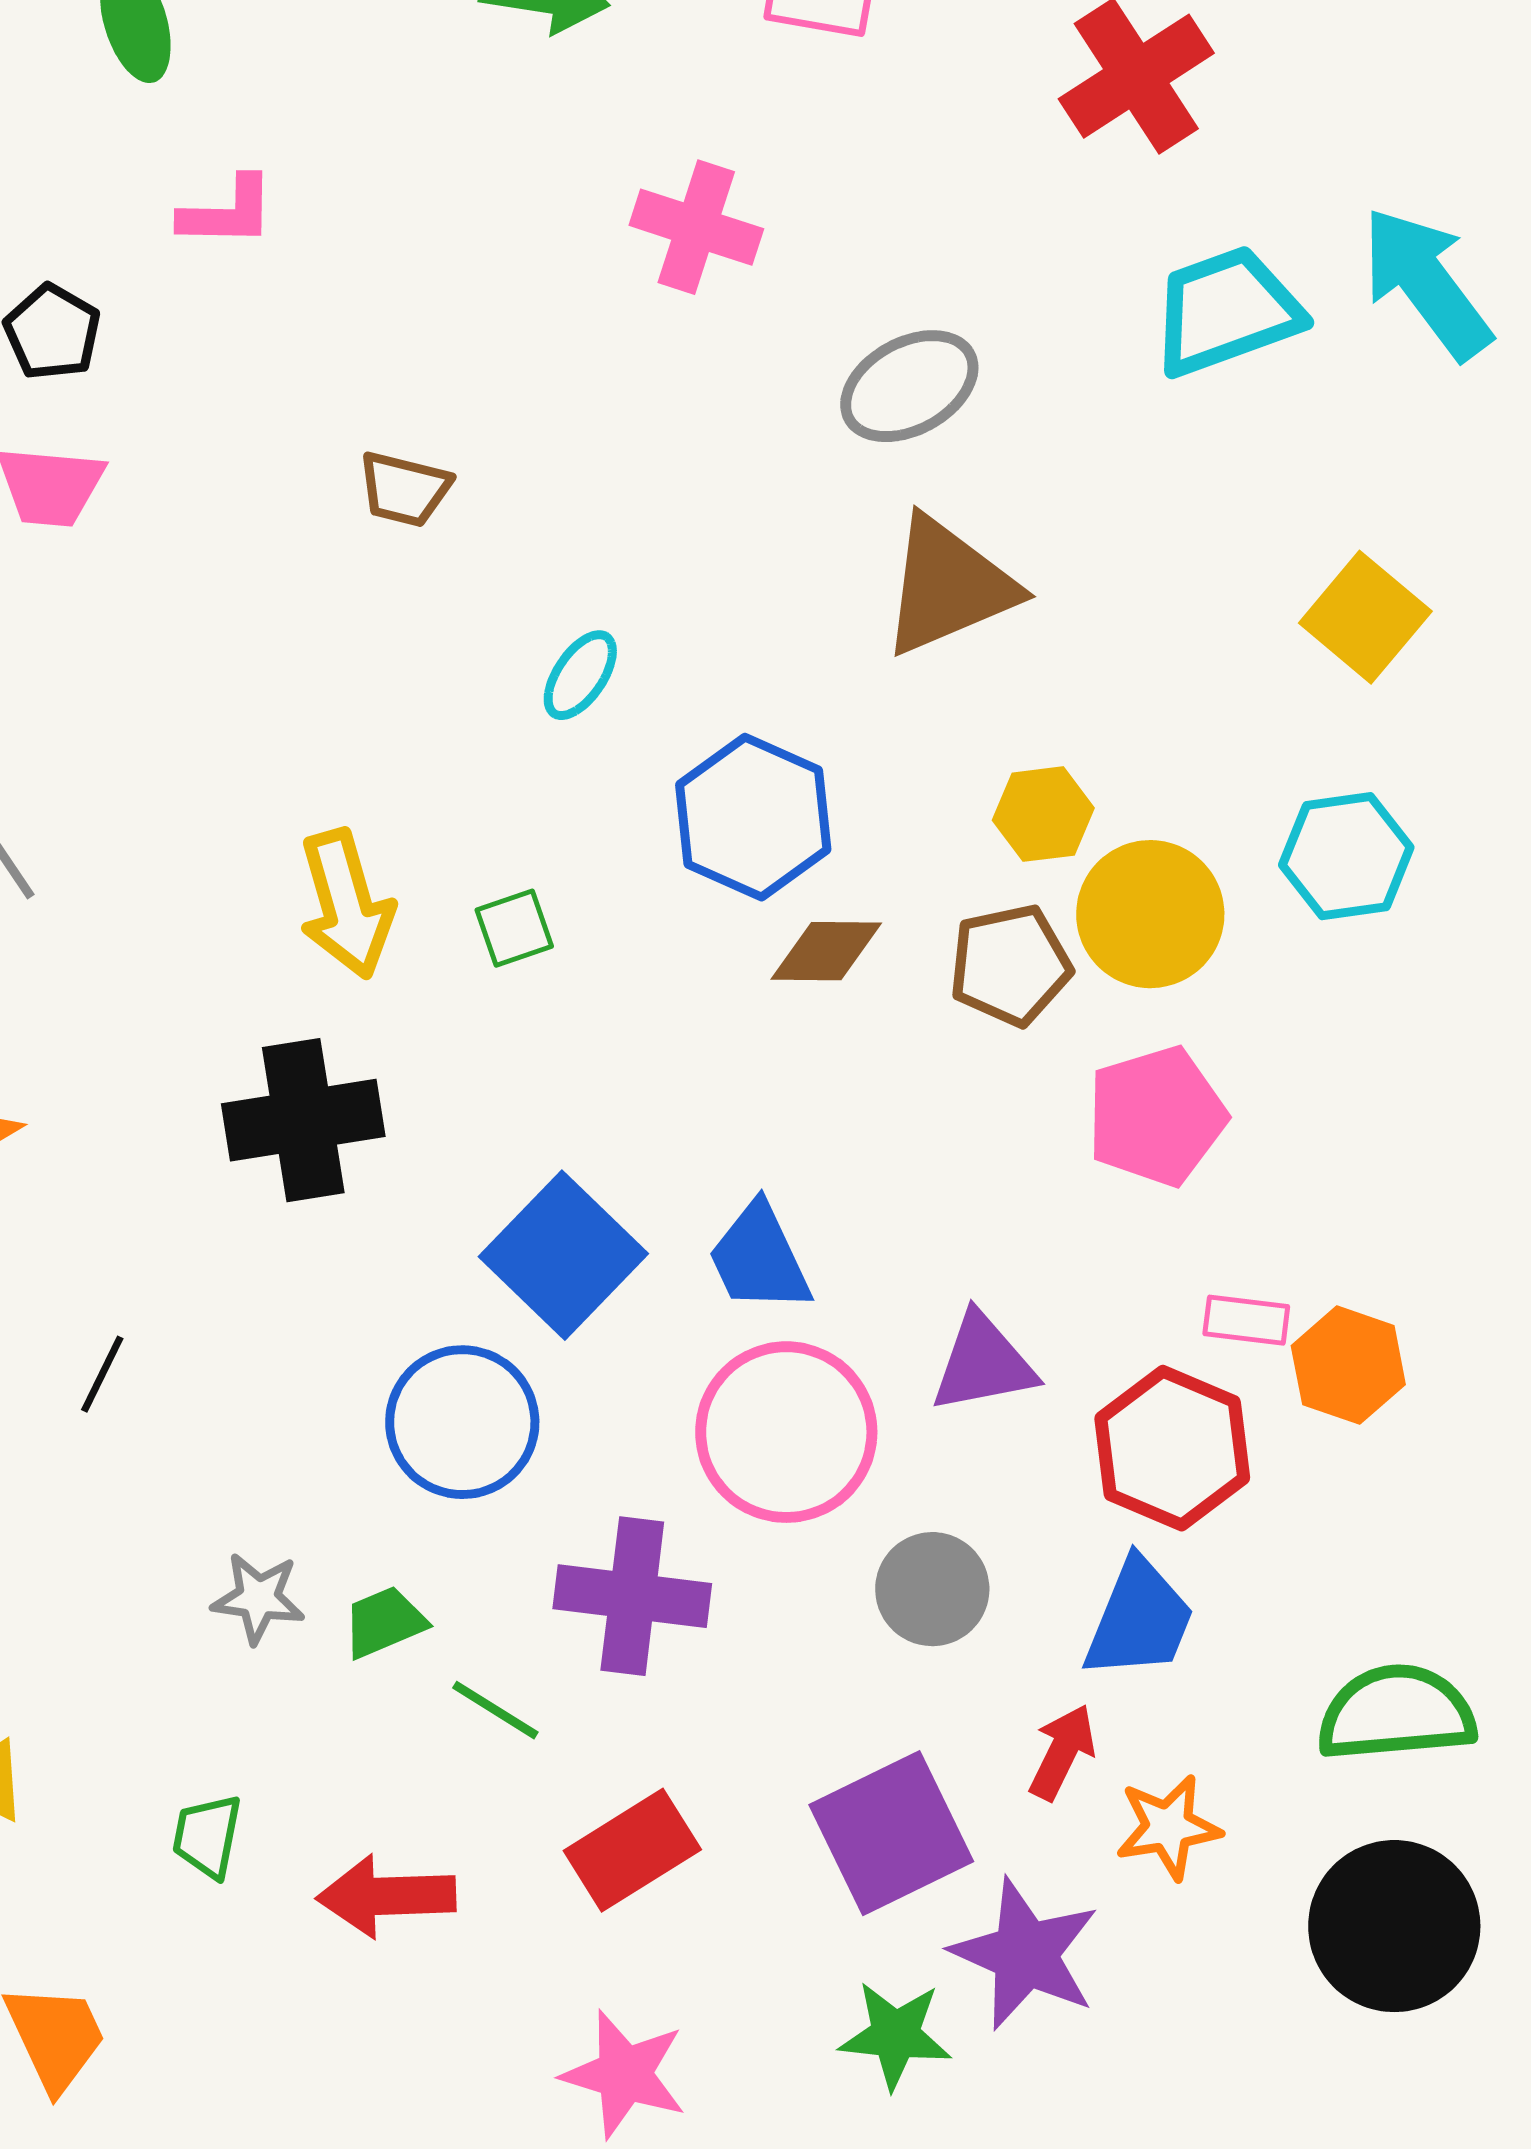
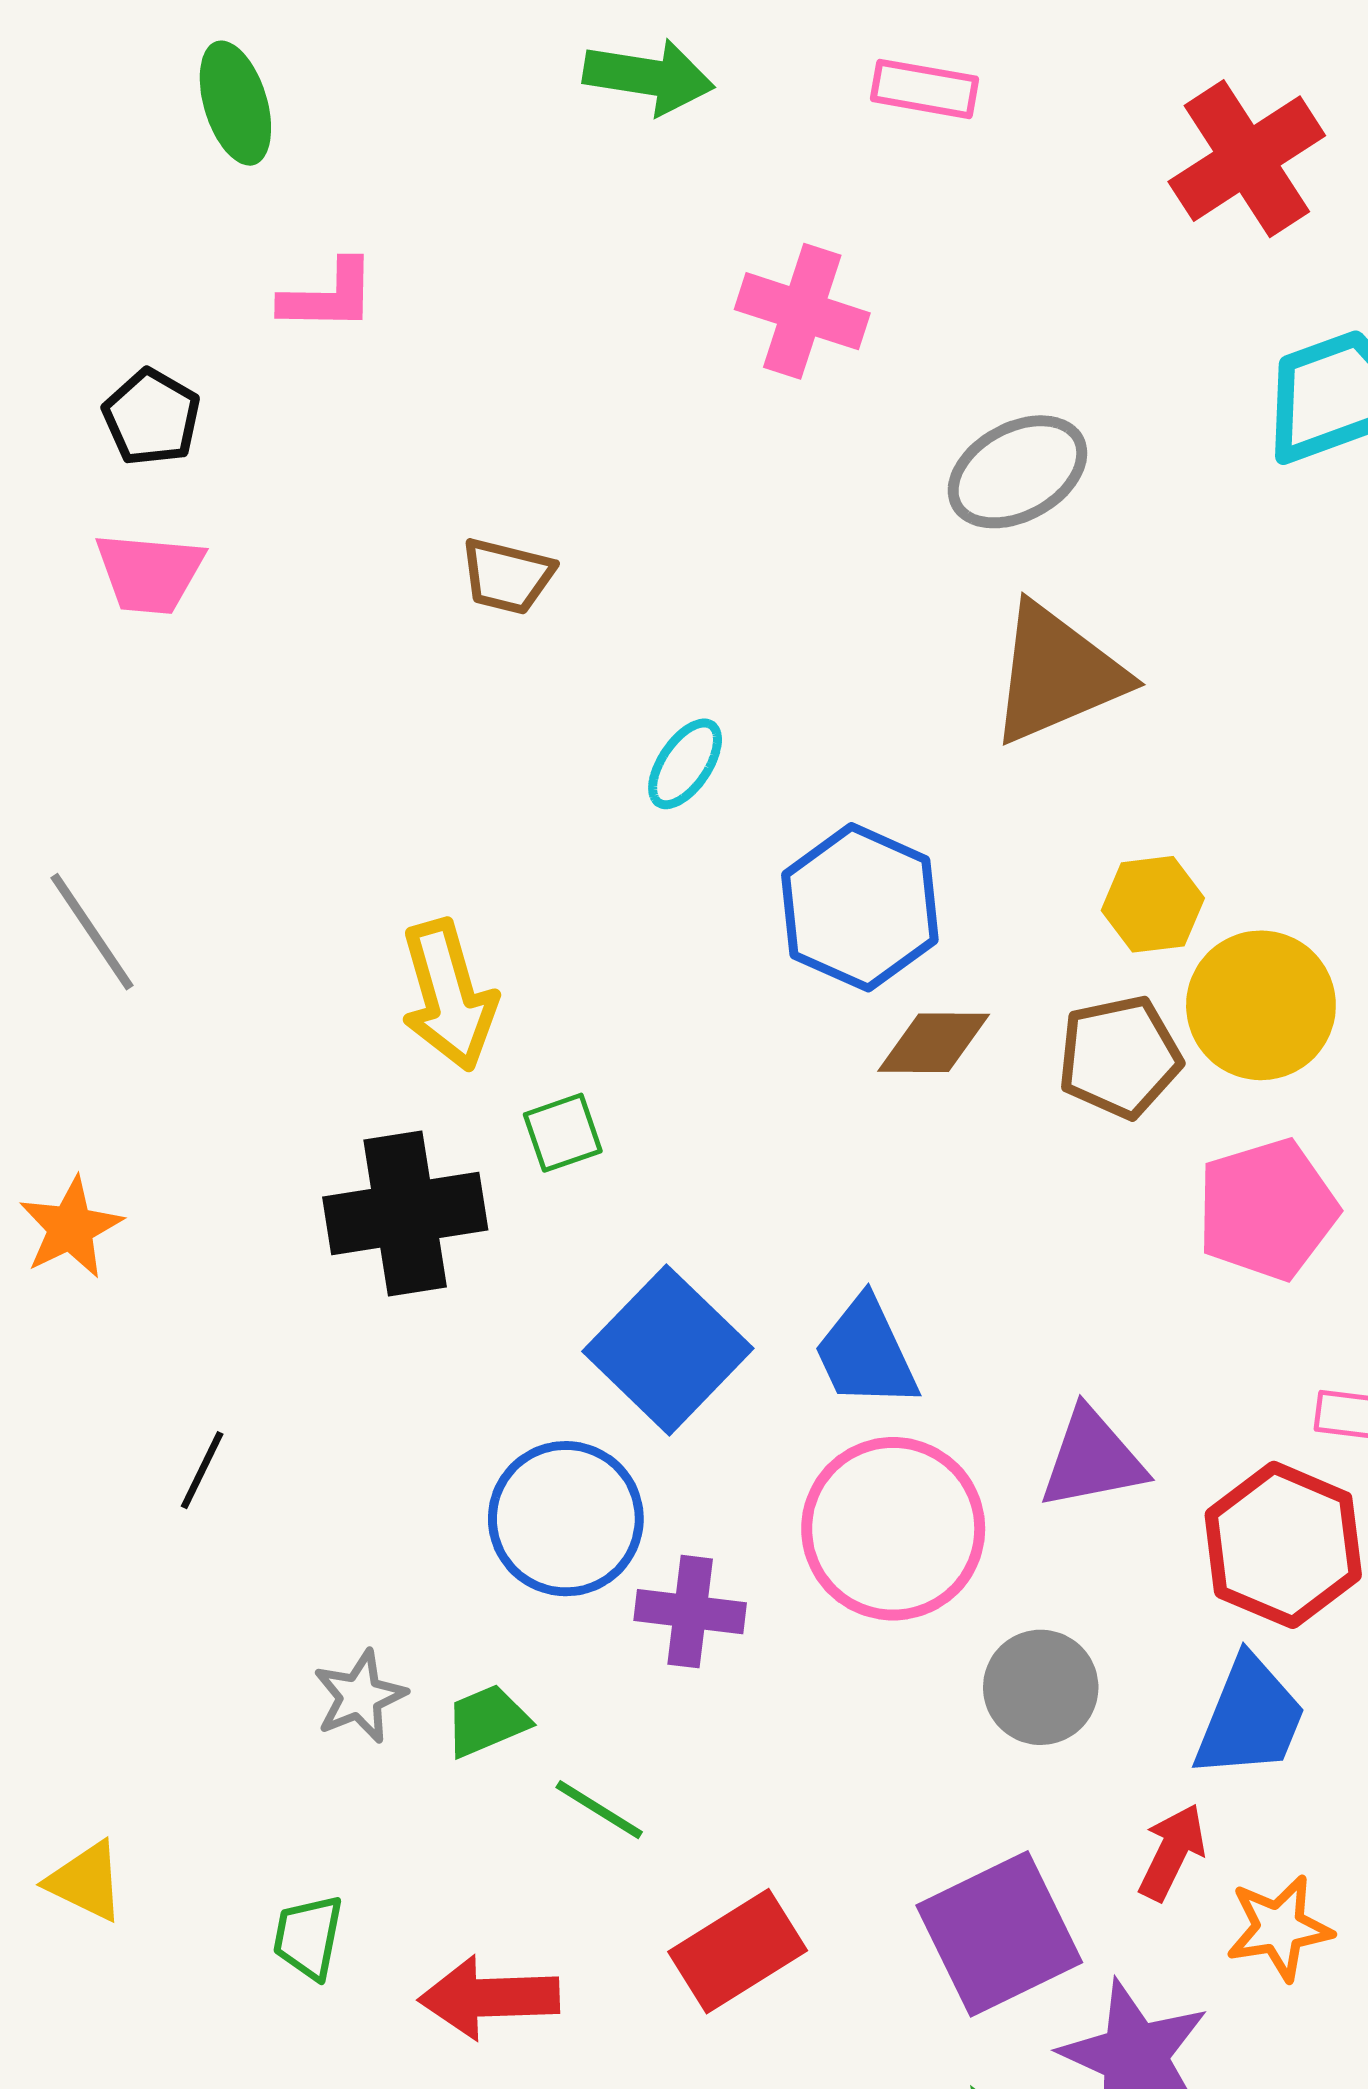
green square: (514, 928) -> (563, 1133), moved
purple cross: (632, 1596) -> (690, 1612), moved, size x0.7
gray star: (258, 1598) -> (360, 1696), turned -30

